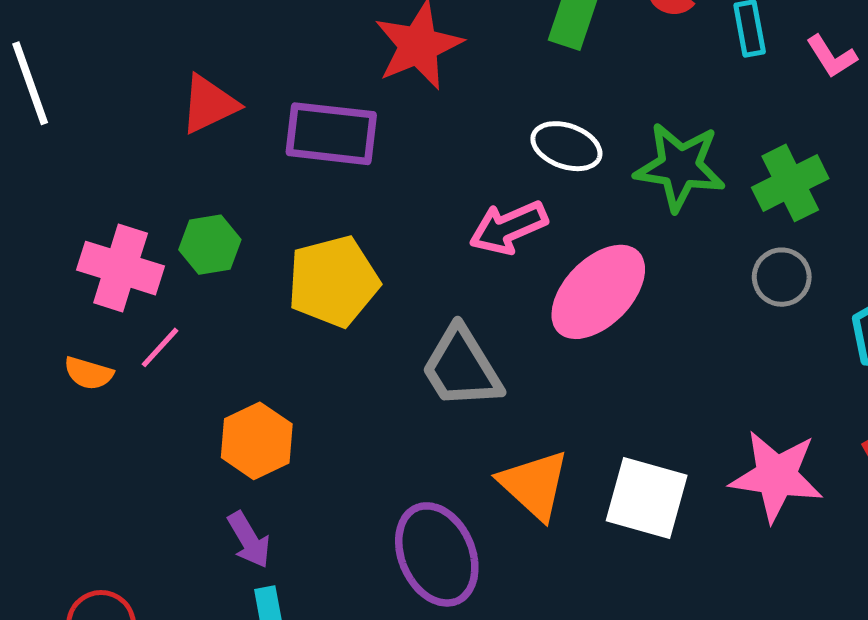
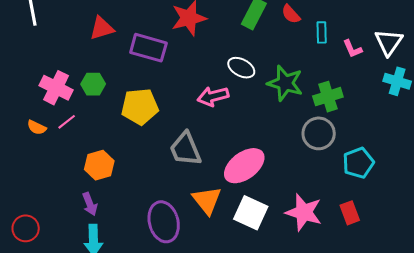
gray circle: (782, 277) -> (319, 133), size x1.4
pink ellipse: (598, 292) -> (244, 166), moved

